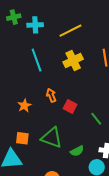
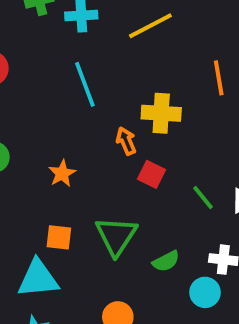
yellow cross: (73, 61) -> (161, 113), moved, turned 30
orange arrow: (51, 95) -> (126, 141), moved
green triangle: (52, 138) -> (116, 236), turned 45

